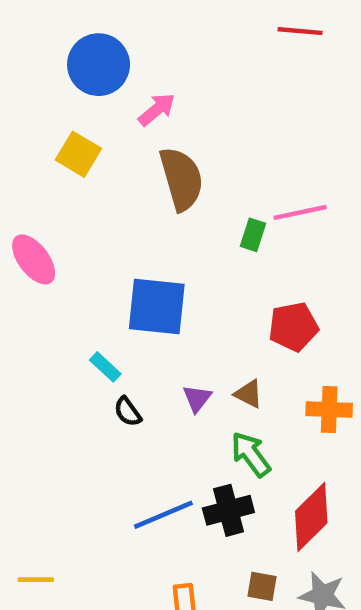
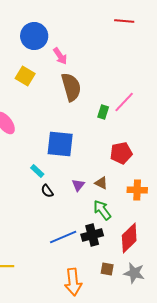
pink arrow: (157, 109) -> (60, 56), turned 96
pink line: (300, 212) -> (124, 102), turned -35

